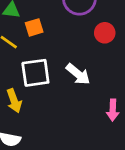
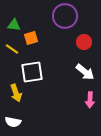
white arrow: (78, 74) -> (85, 72), moved

